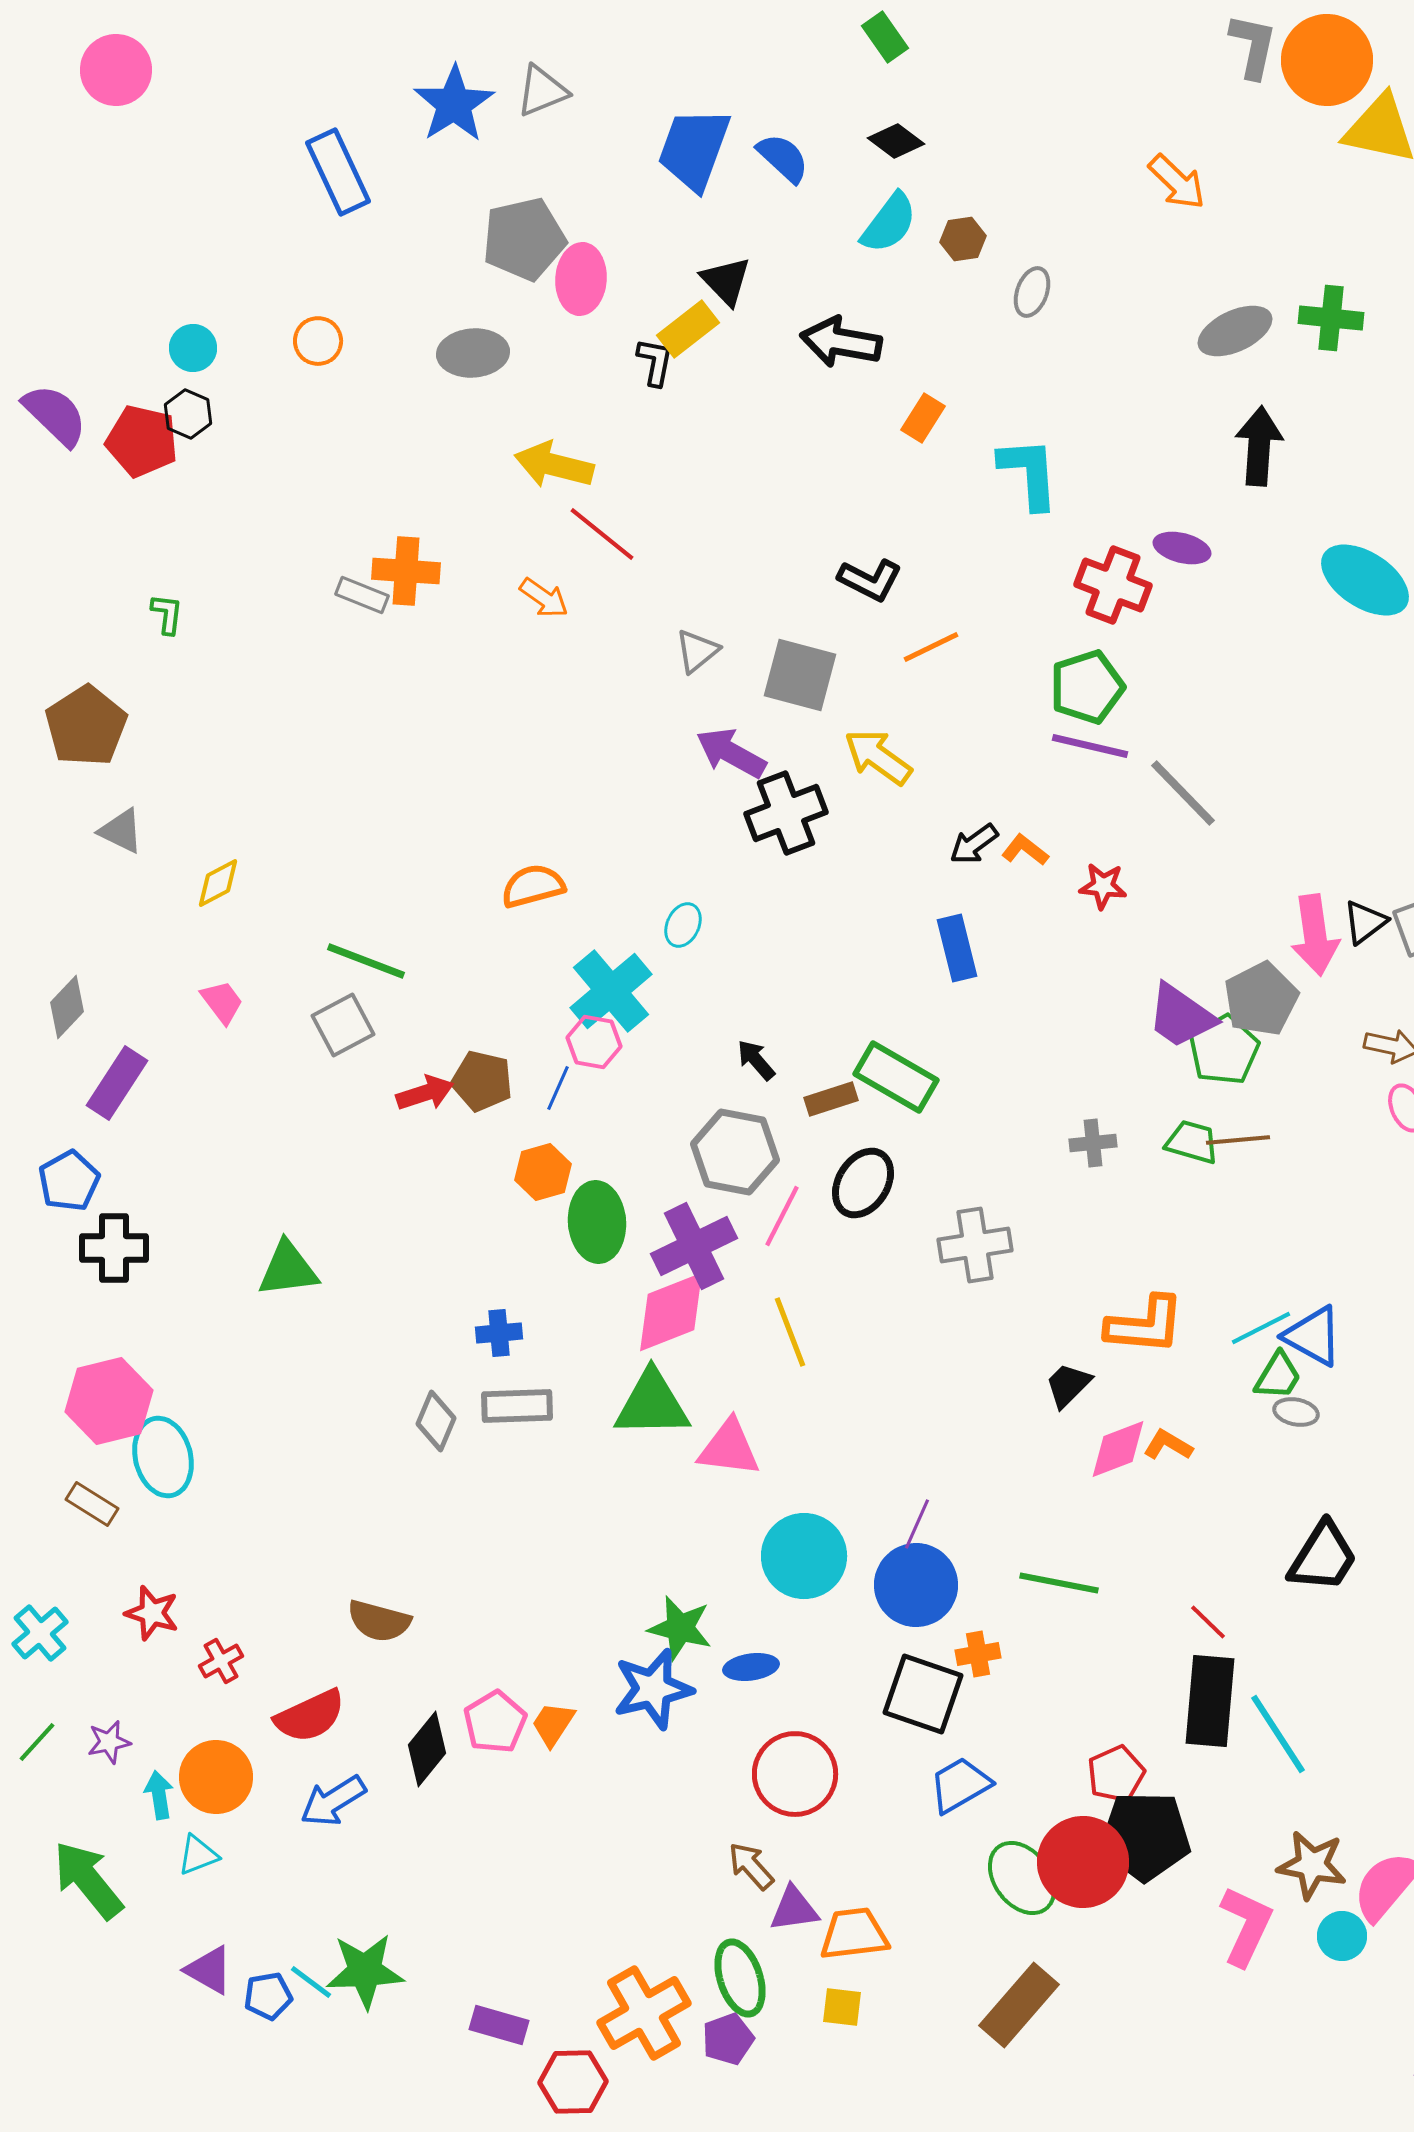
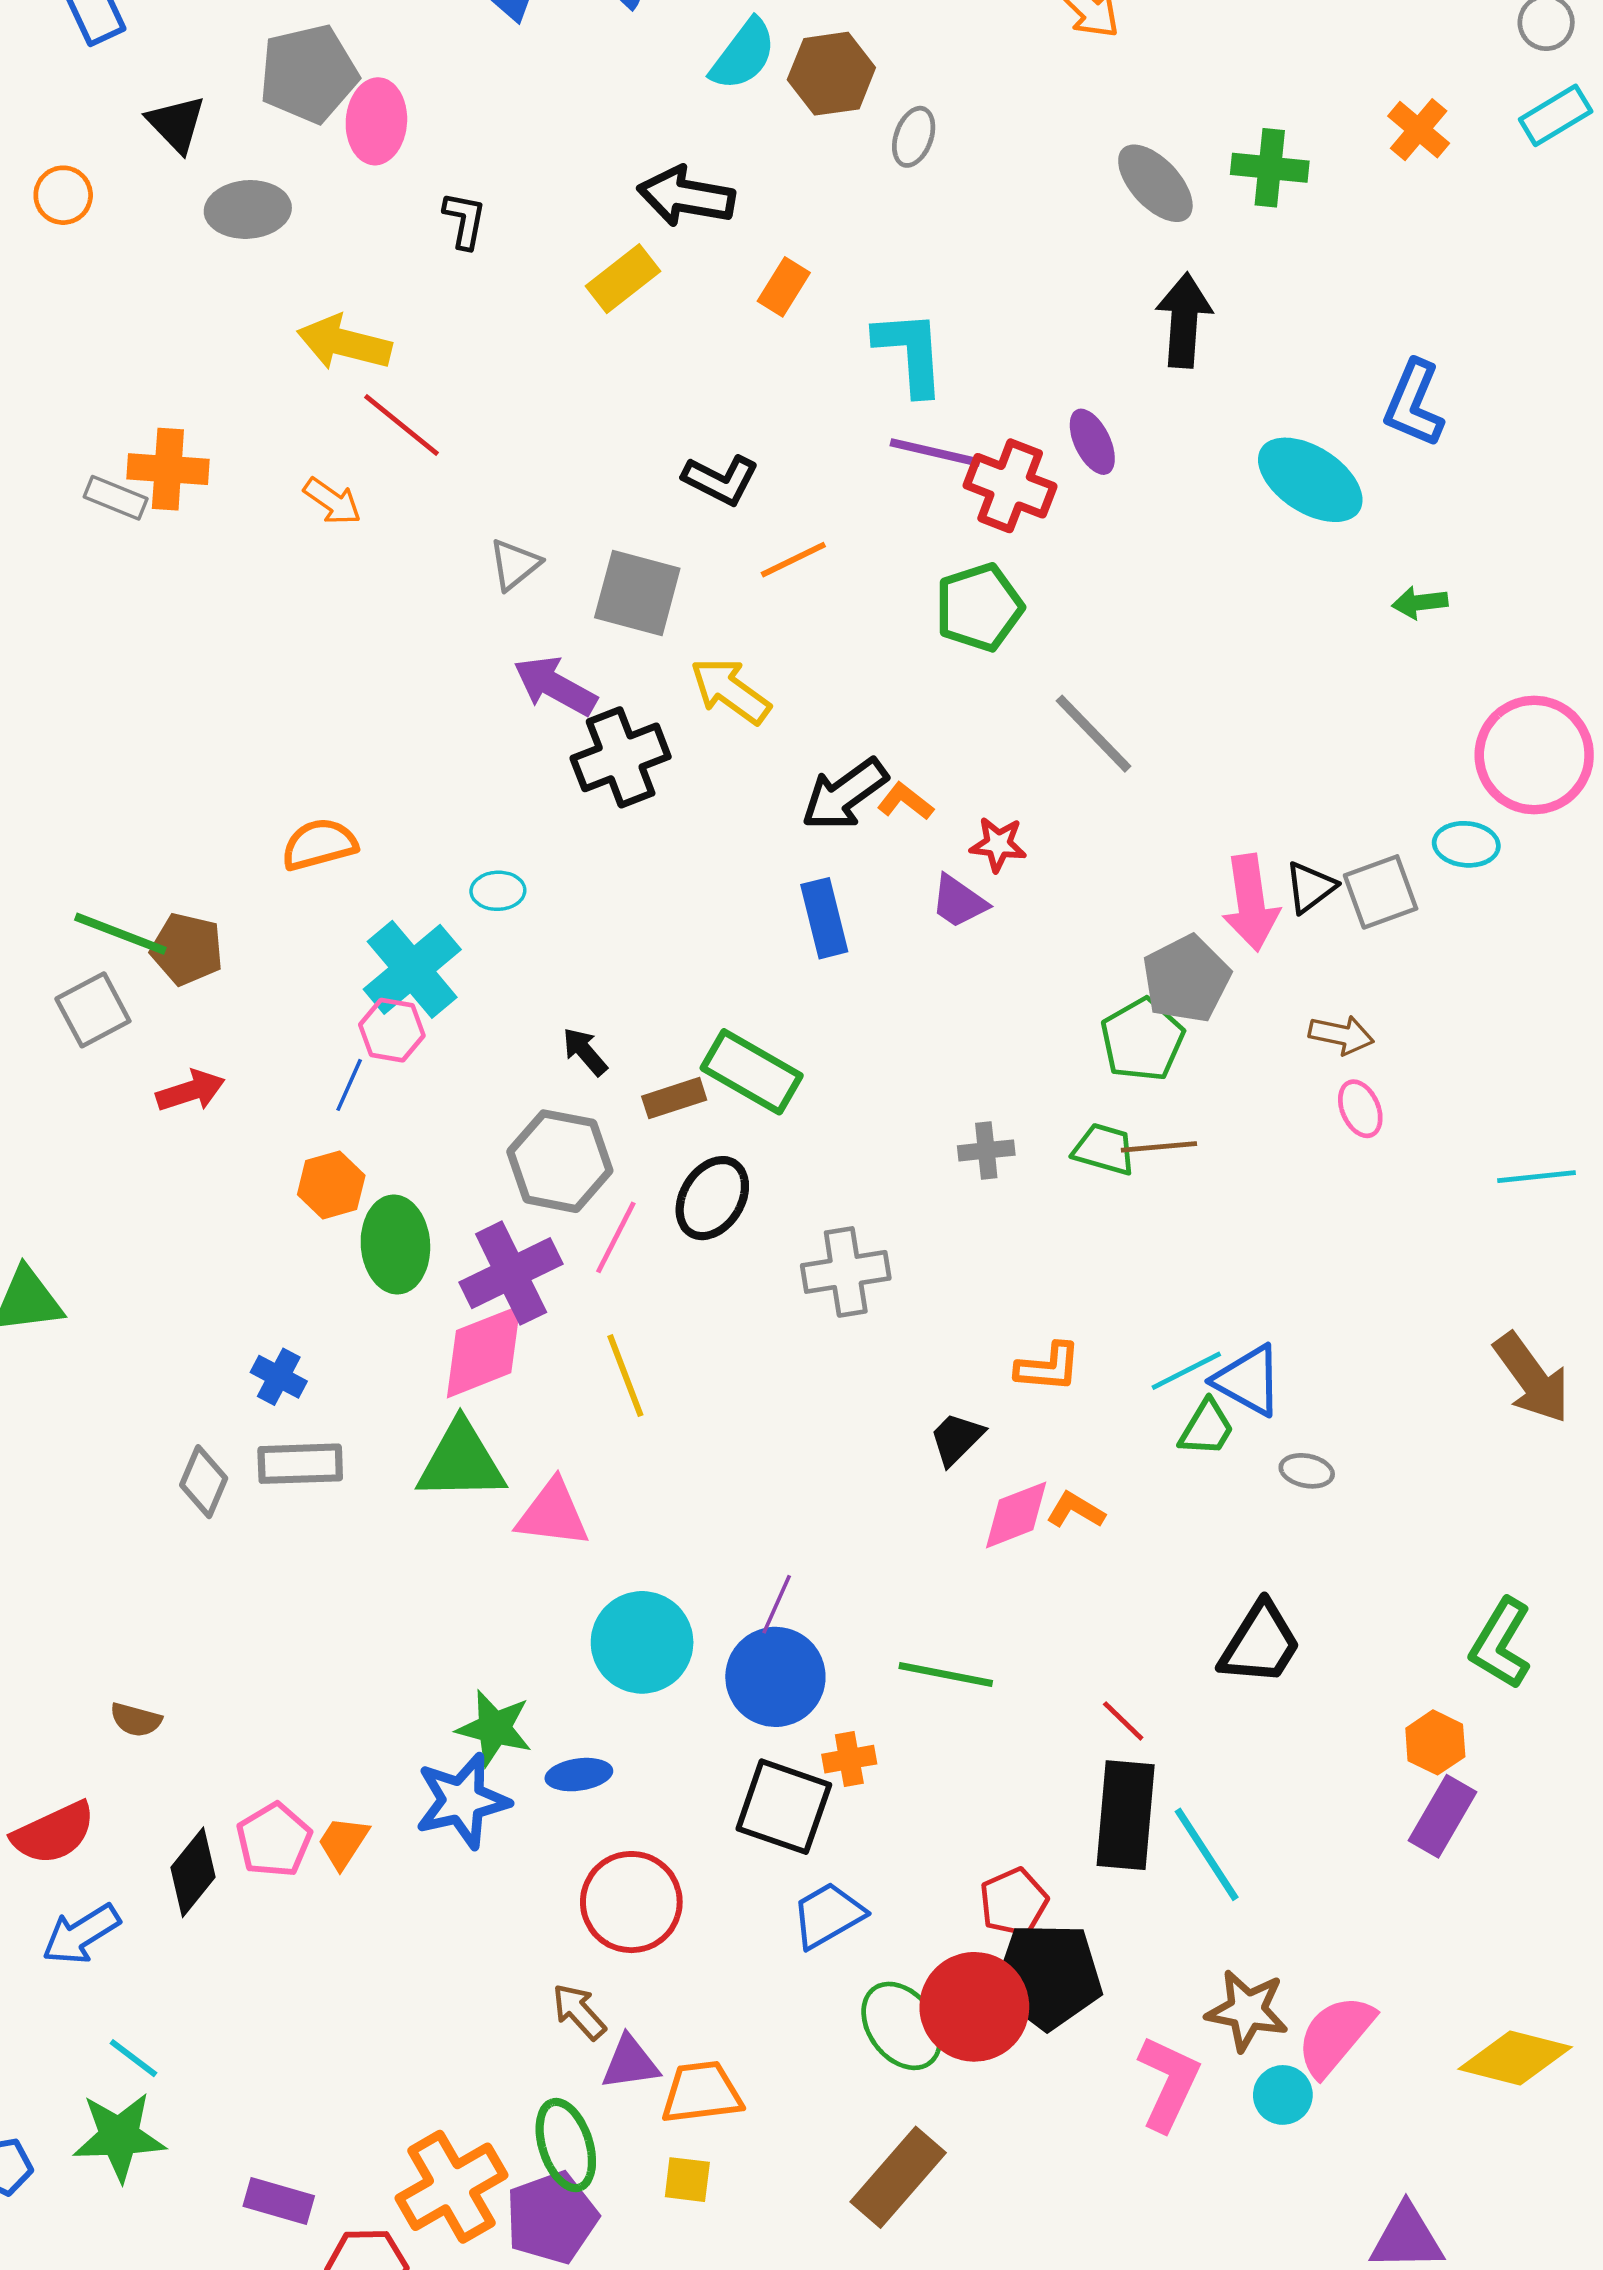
brown hexagon: (963, 239) -> (831, 74), size x1.6
black triangle: (726, 281) -> (176, 124), moved
yellow rectangle: (688, 329) -> (623, 279), moved
gray ellipse: (1235, 331) -> (1155, 183), turned 72
purple ellipse: (1182, 548) -> (1092, 442), turned 50
purple line: (1090, 746) -> (935, 452), moved
black arrow: (974, 844) -> (845, 794), size x1.5
cyan ellipse: (683, 925) -> (498, 891), turned 63
purple trapezoid: (1181, 1016) -> (959, 901), moved, size x0.7
brown pentagon: (482, 1081) -> (187, 949), moved
orange L-shape: (1145, 1325) -> (1048, 1367), size x0.7
blue cross: (499, 1333) -> (279, 1377), turned 33
gray ellipse: (1296, 1412) -> (1307, 1471), moved
brown semicircle: (379, 1621) -> (136, 1720), size x0.7
cyan line: (311, 1982) -> (133, 2058), moved
purple pentagon: (728, 2039) -> (552, 2218), size x1.5

